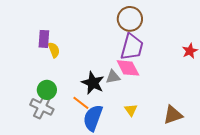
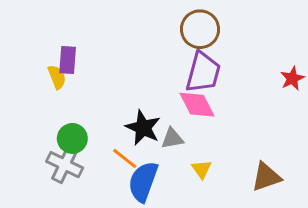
yellow semicircle: (54, 50) -> (57, 77), moved
gray triangle: (113, 77) -> (172, 138), moved

